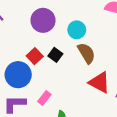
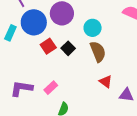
blue circle: (18, 75) -> (34, 22), moved
red triangle: (99, 82) -> (106, 82), size x0.6

